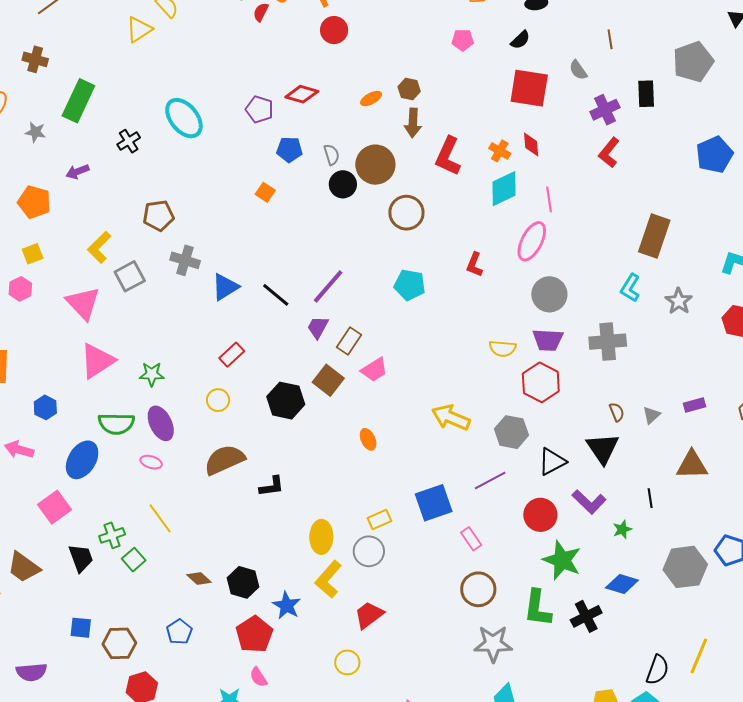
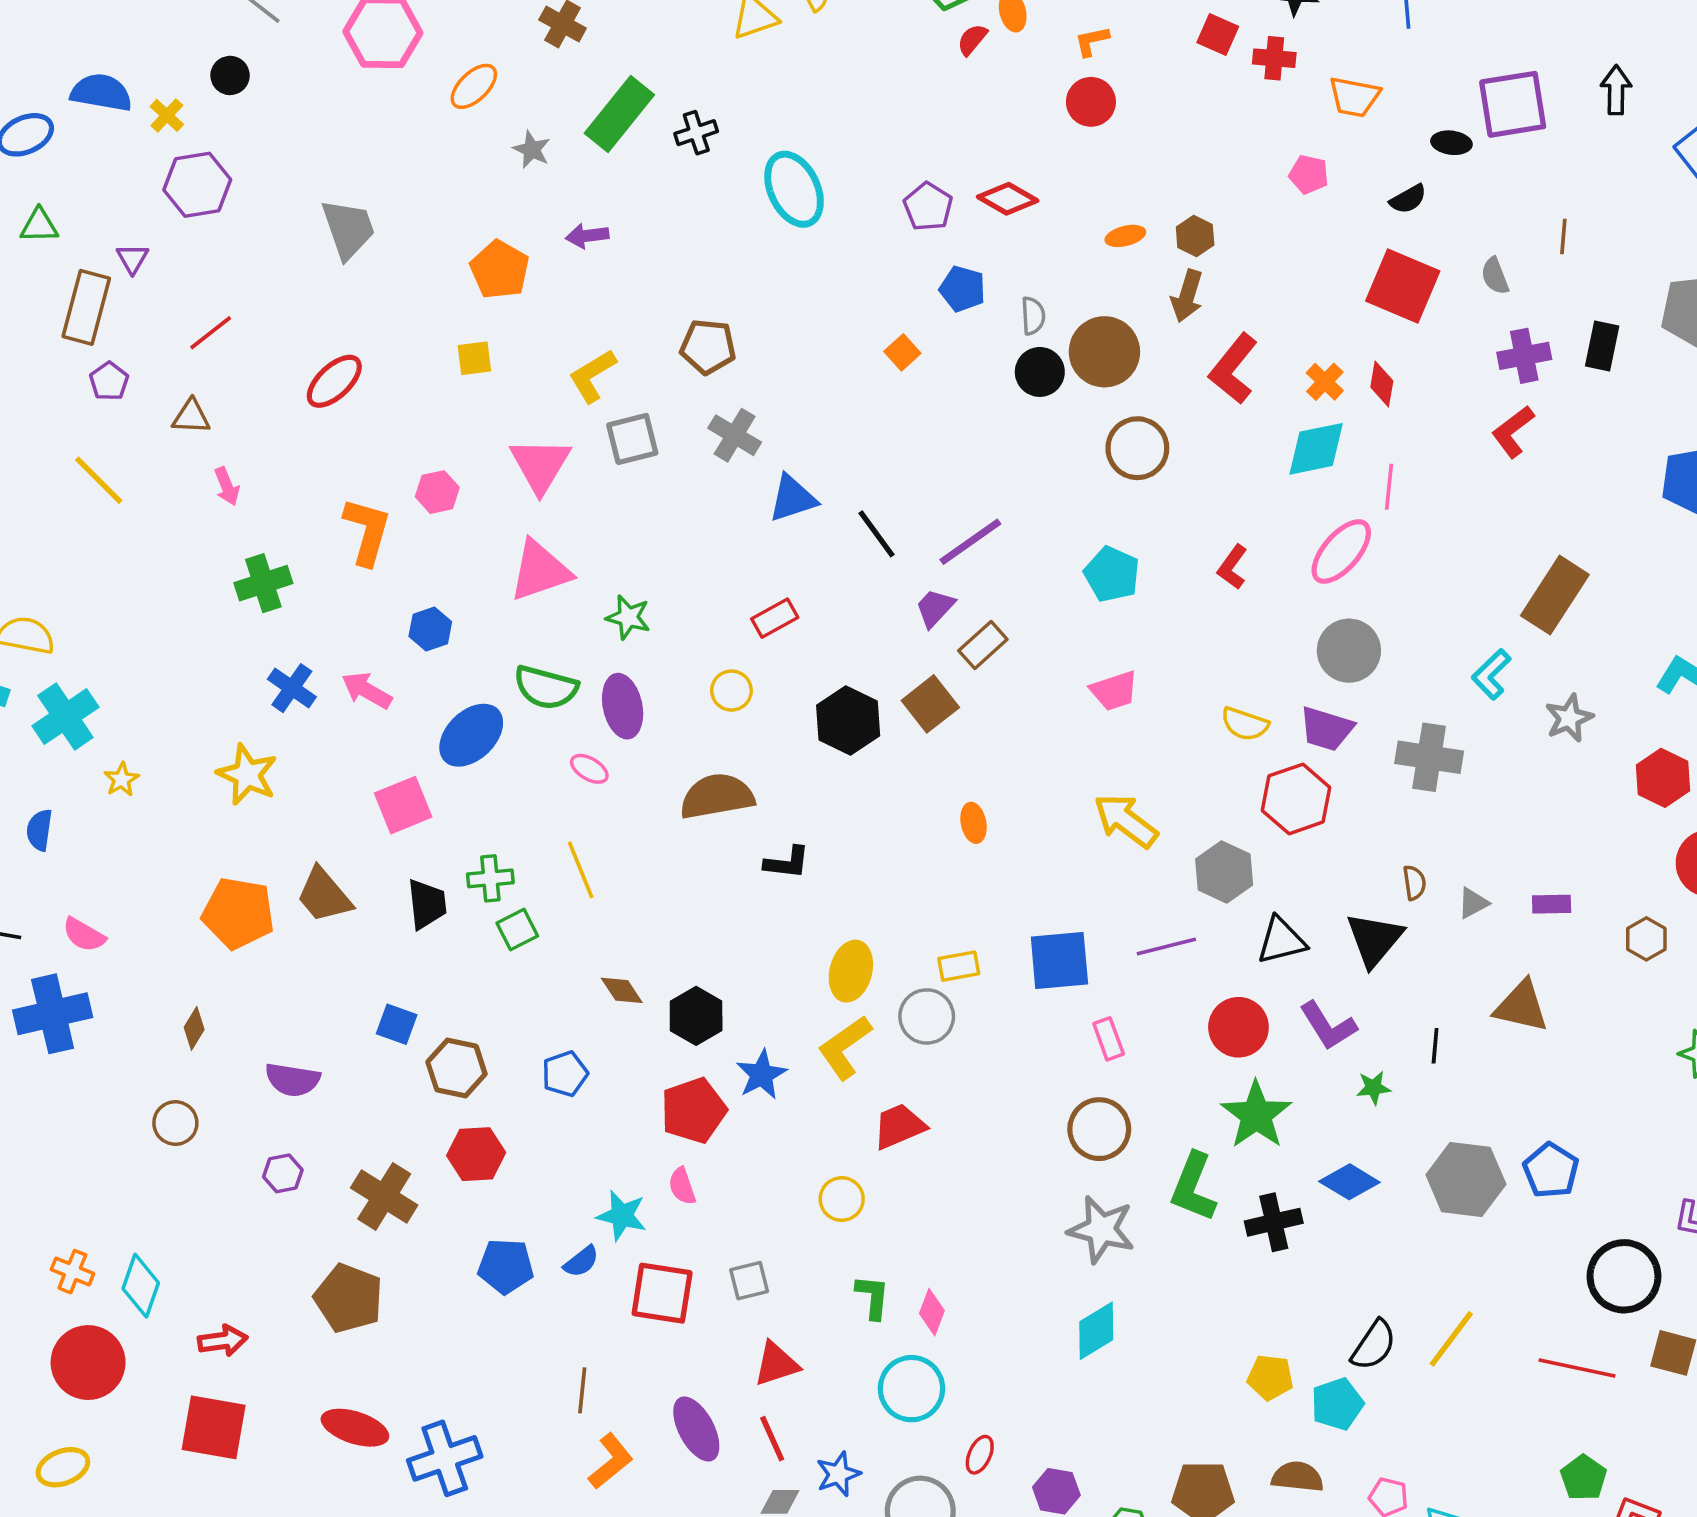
black cross: (129, 141) -> (696, 133), moved
pink hexagon: (20, 289) -> (437, 492), moved
pink trapezoid: (374, 370) -> (1114, 691), moved

